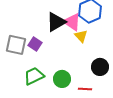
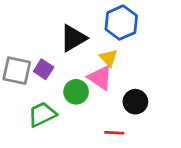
pink triangle: (72, 22) -> (100, 78), moved
green circle: (62, 79) -> (76, 92), moved

